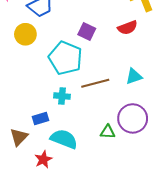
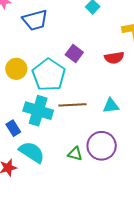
yellow circle: (25, 34) -> (16, 69), moved
cyan cross: (62, 96) -> (38, 111), size x1.8
blue rectangle: (41, 119) -> (13, 128), turned 63

